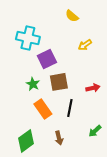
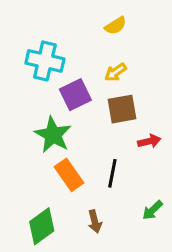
yellow semicircle: (72, 16) -> (116, 26), turned -72
yellow arrow: (85, 45) -> (116, 72), moved
brown square: (59, 82) -> (122, 109), moved
green star: (33, 84) -> (53, 135), size x1.6

